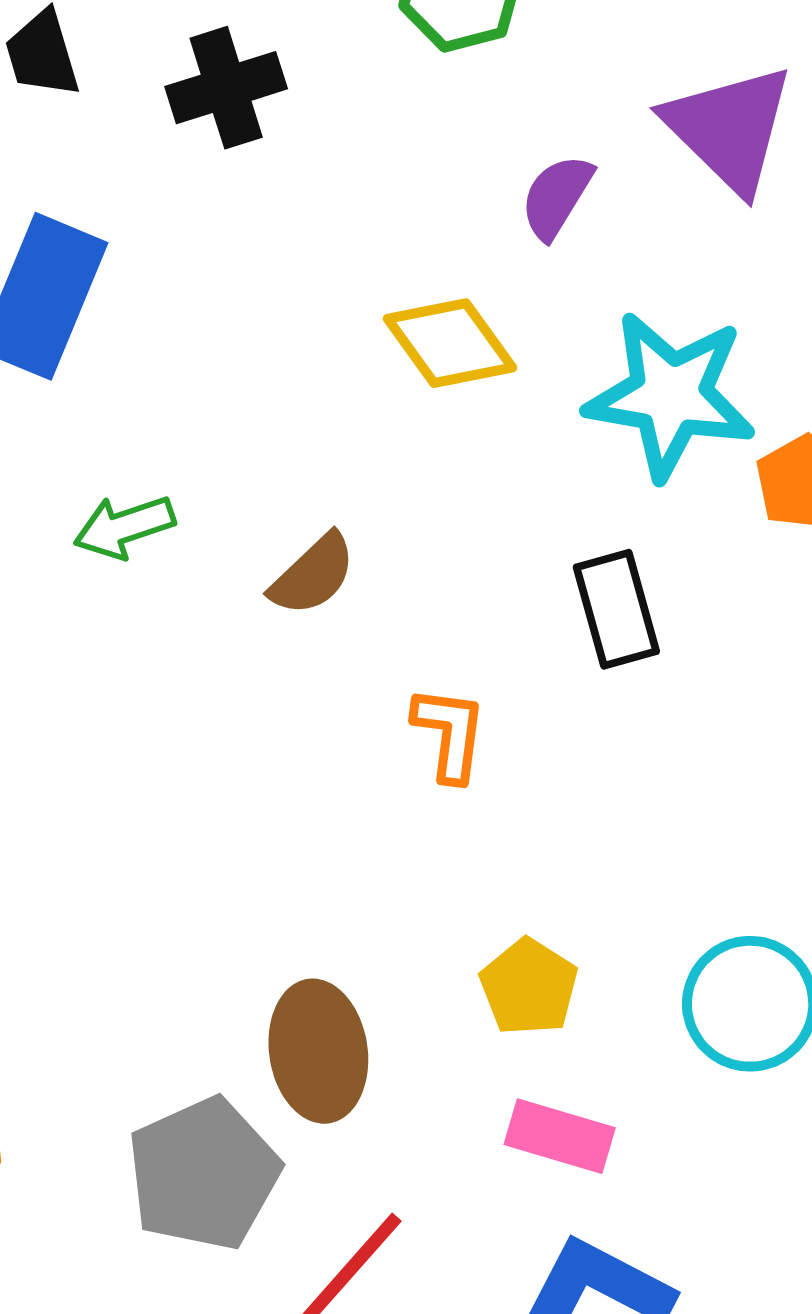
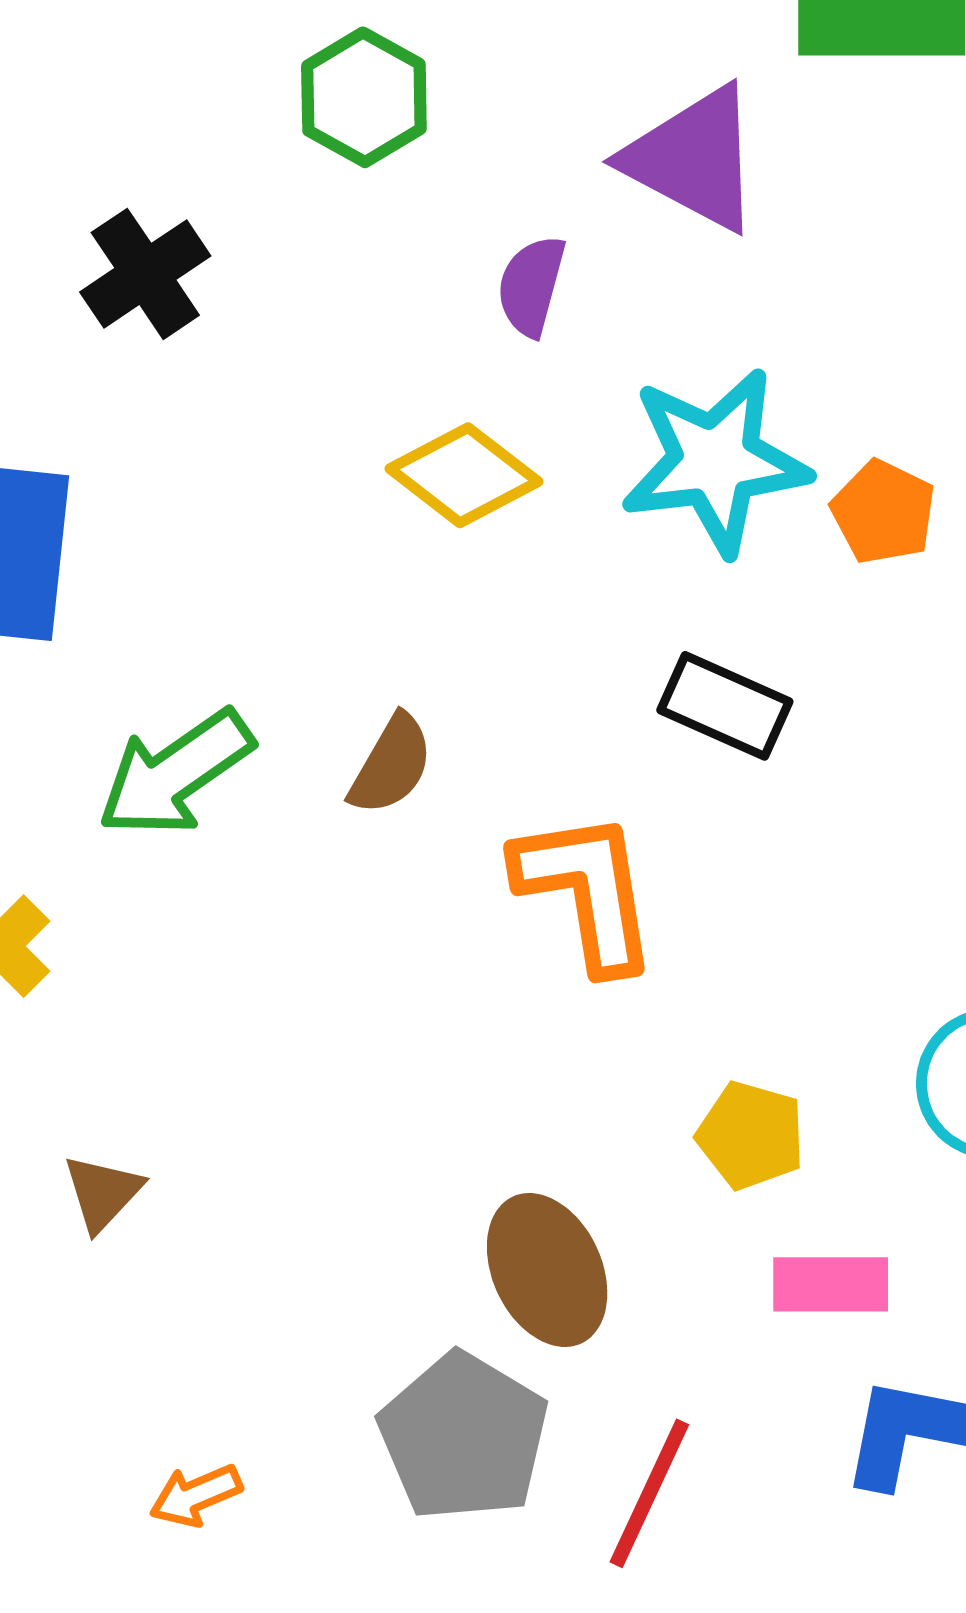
green arrow: (124, 527) -> (175, 773), size x1.5
black rectangle: (616, 609) -> (725, 706), turned -34
orange L-shape: (450, 733) -> (587, 891), size x1.6

